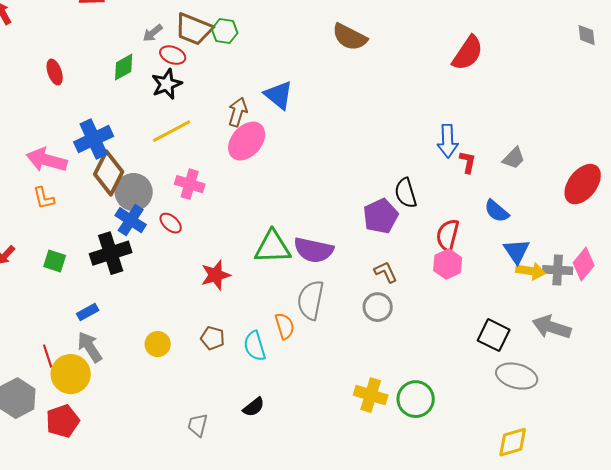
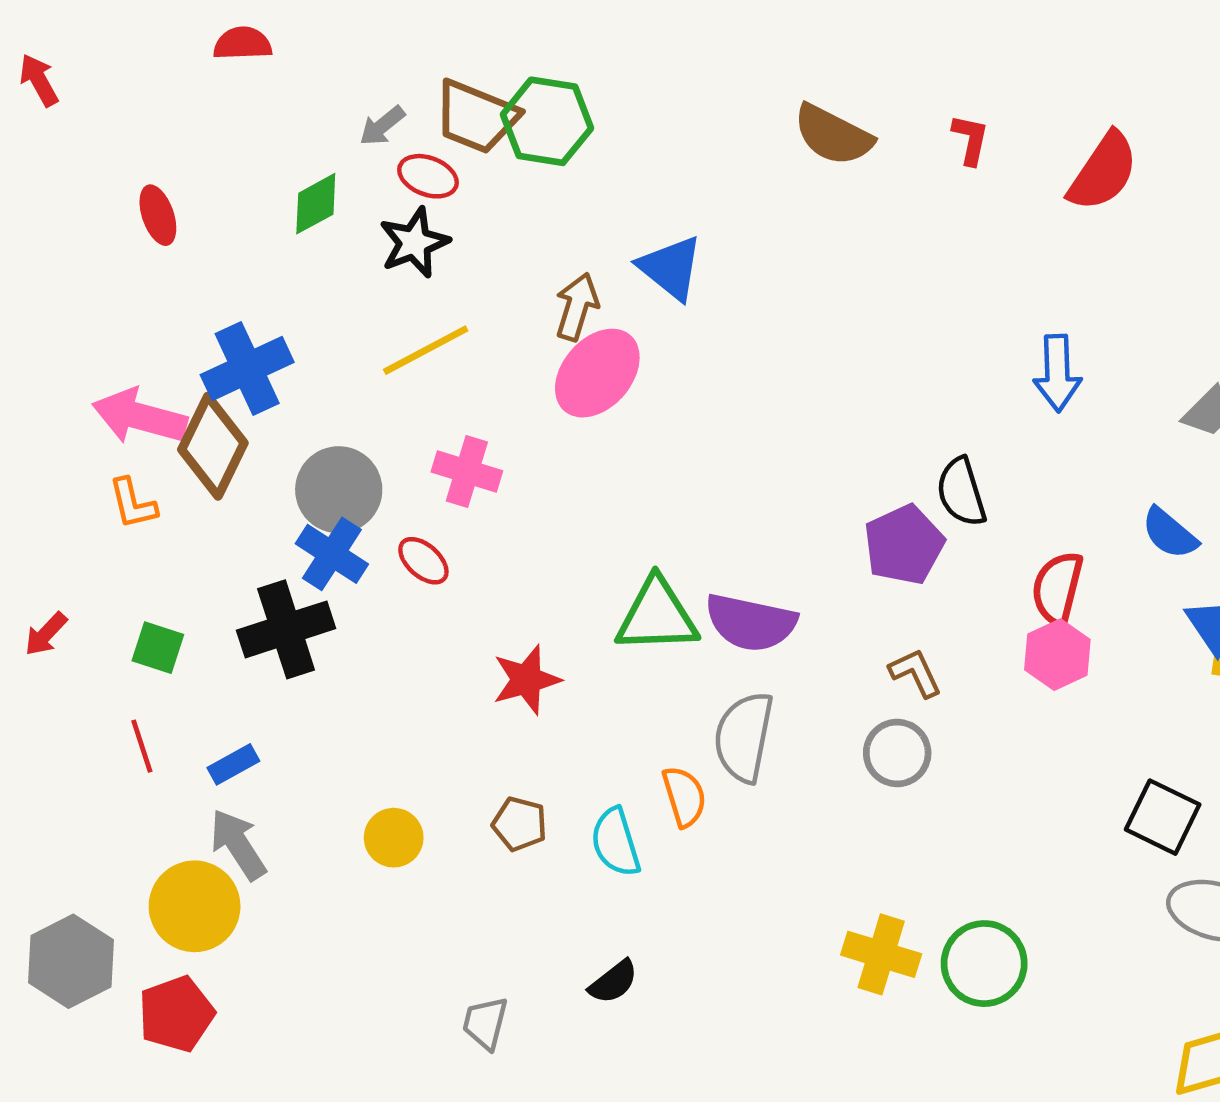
green hexagon: (225, 31) -> (547, 121), size x1.5
red L-shape: (468, 162) -> (970, 140), moved
brown diamond: (109, 173) -> (213, 446), moved
red line: (48, 356) -> (142, 746), moved

